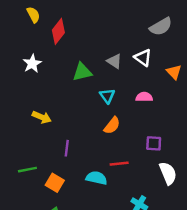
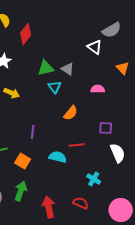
white triangle: (143, 58) -> (95, 47), moved
gray triangle: (114, 61) -> (68, 69), moved
cyan triangle: (107, 96) -> (55, 87), moved
yellow arrow: (42, 117) -> (12, 93), moved

